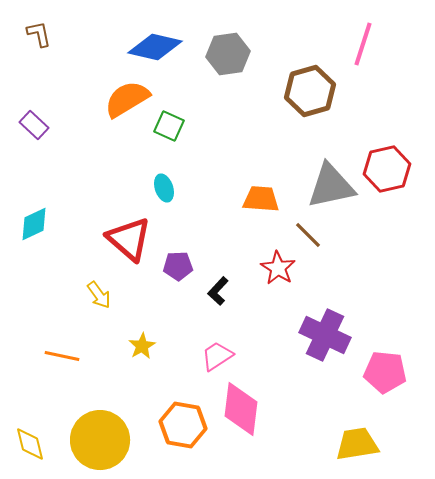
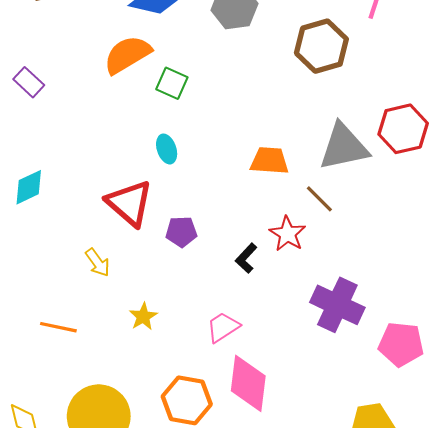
black L-shape: (218, 291) -> (246, 258), moved

